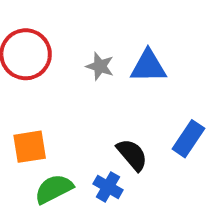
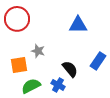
gray star: (100, 66) -> (38, 51), moved

